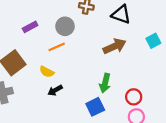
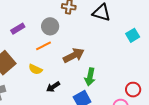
brown arrow: (115, 46) -> (74, 55), moved
black arrow: (55, 90) -> (53, 87), moved
red circle: (134, 97) -> (133, 90), moved

